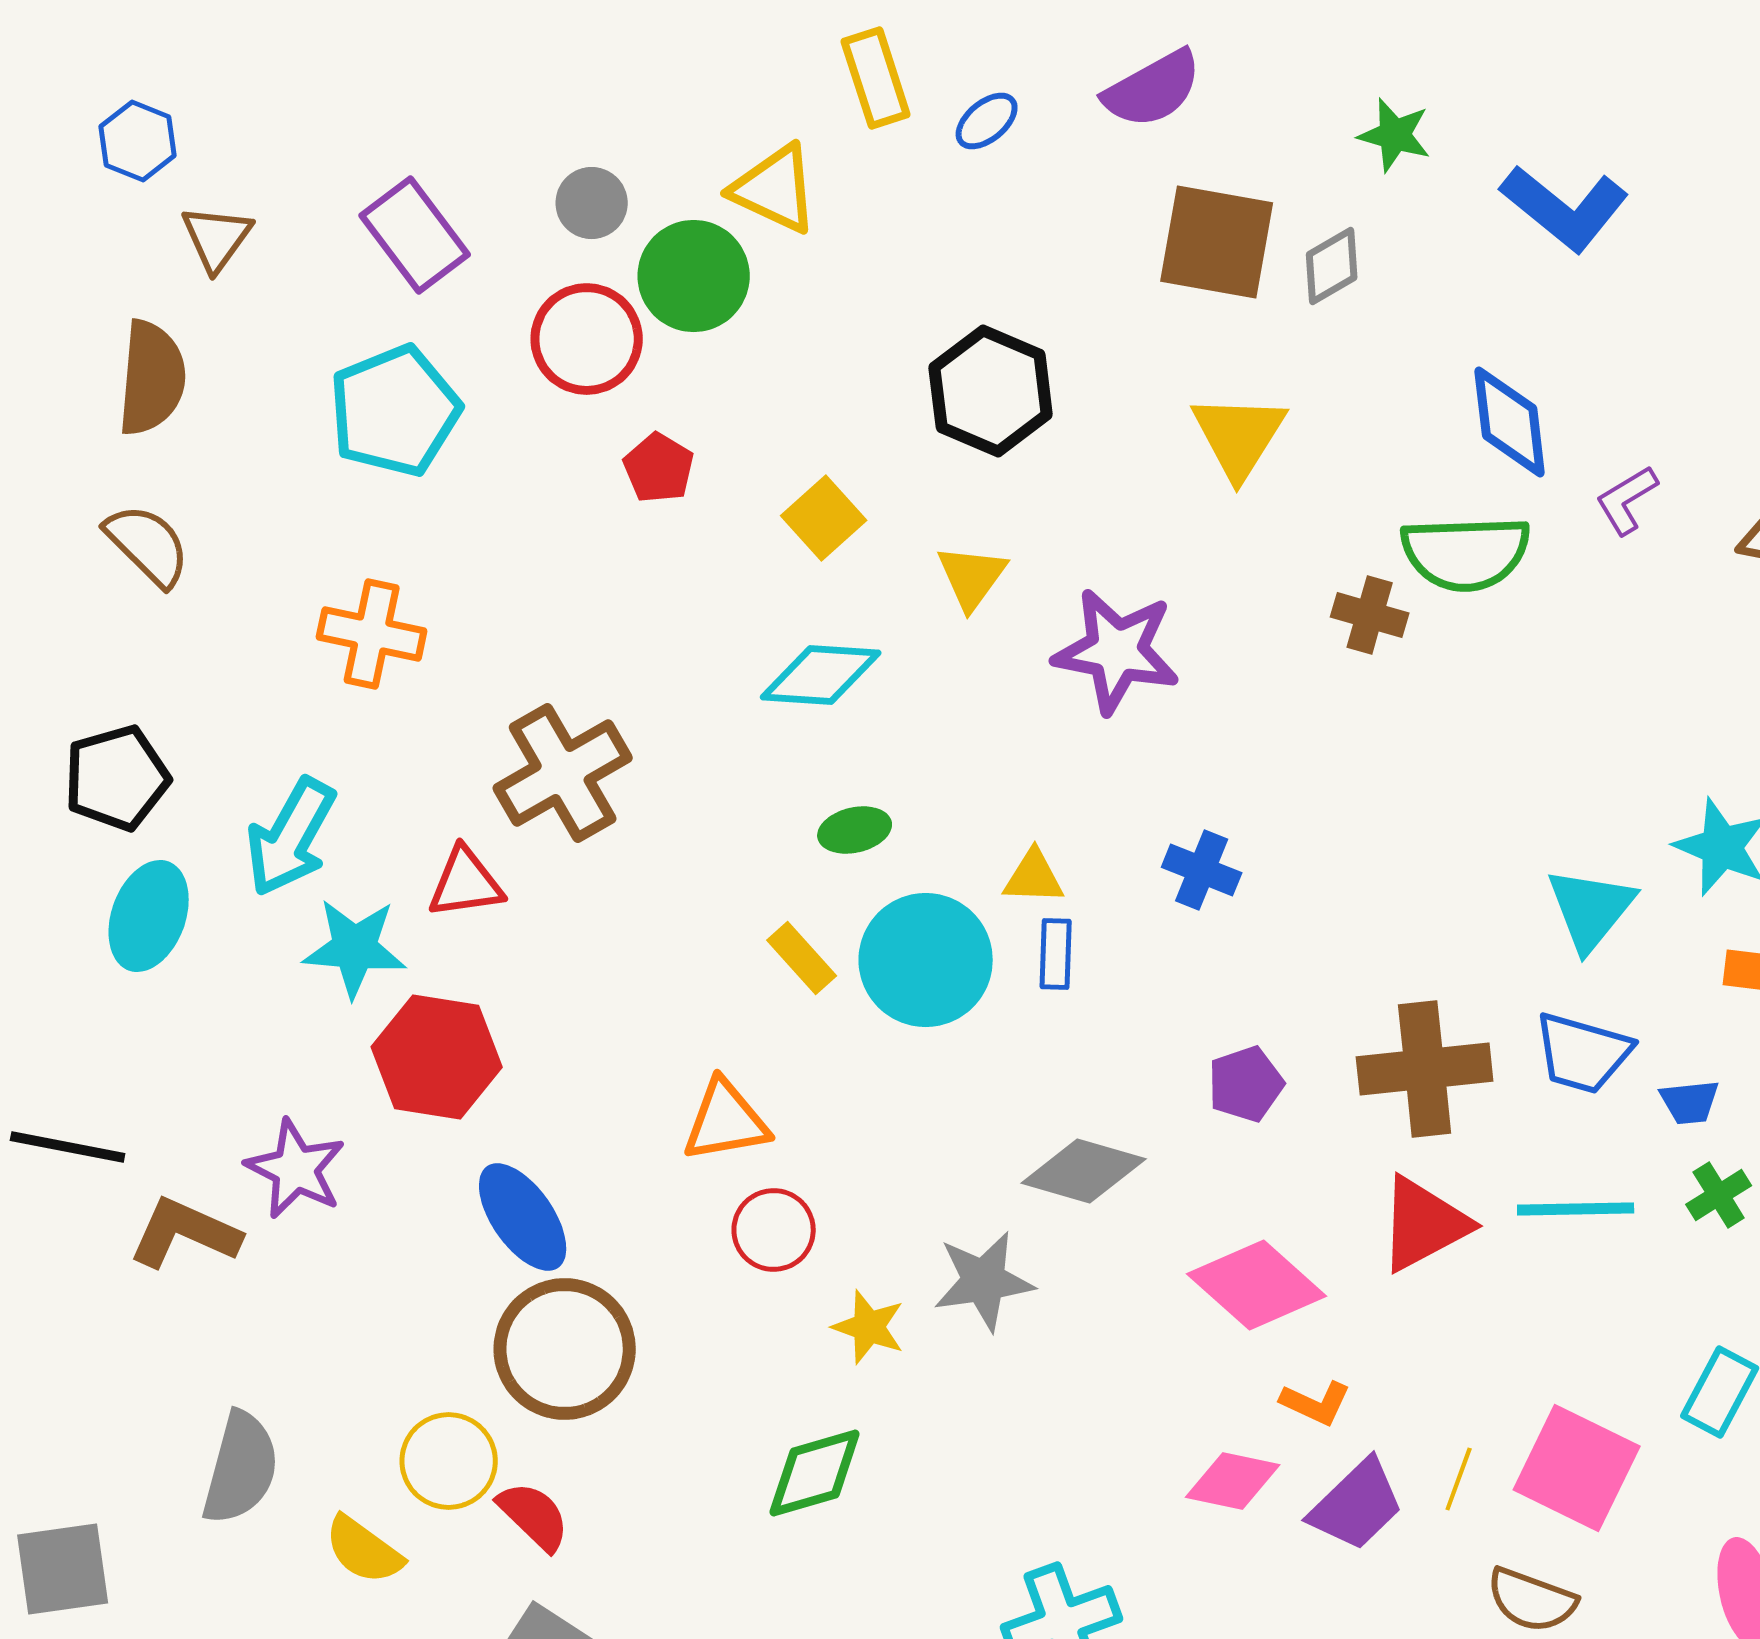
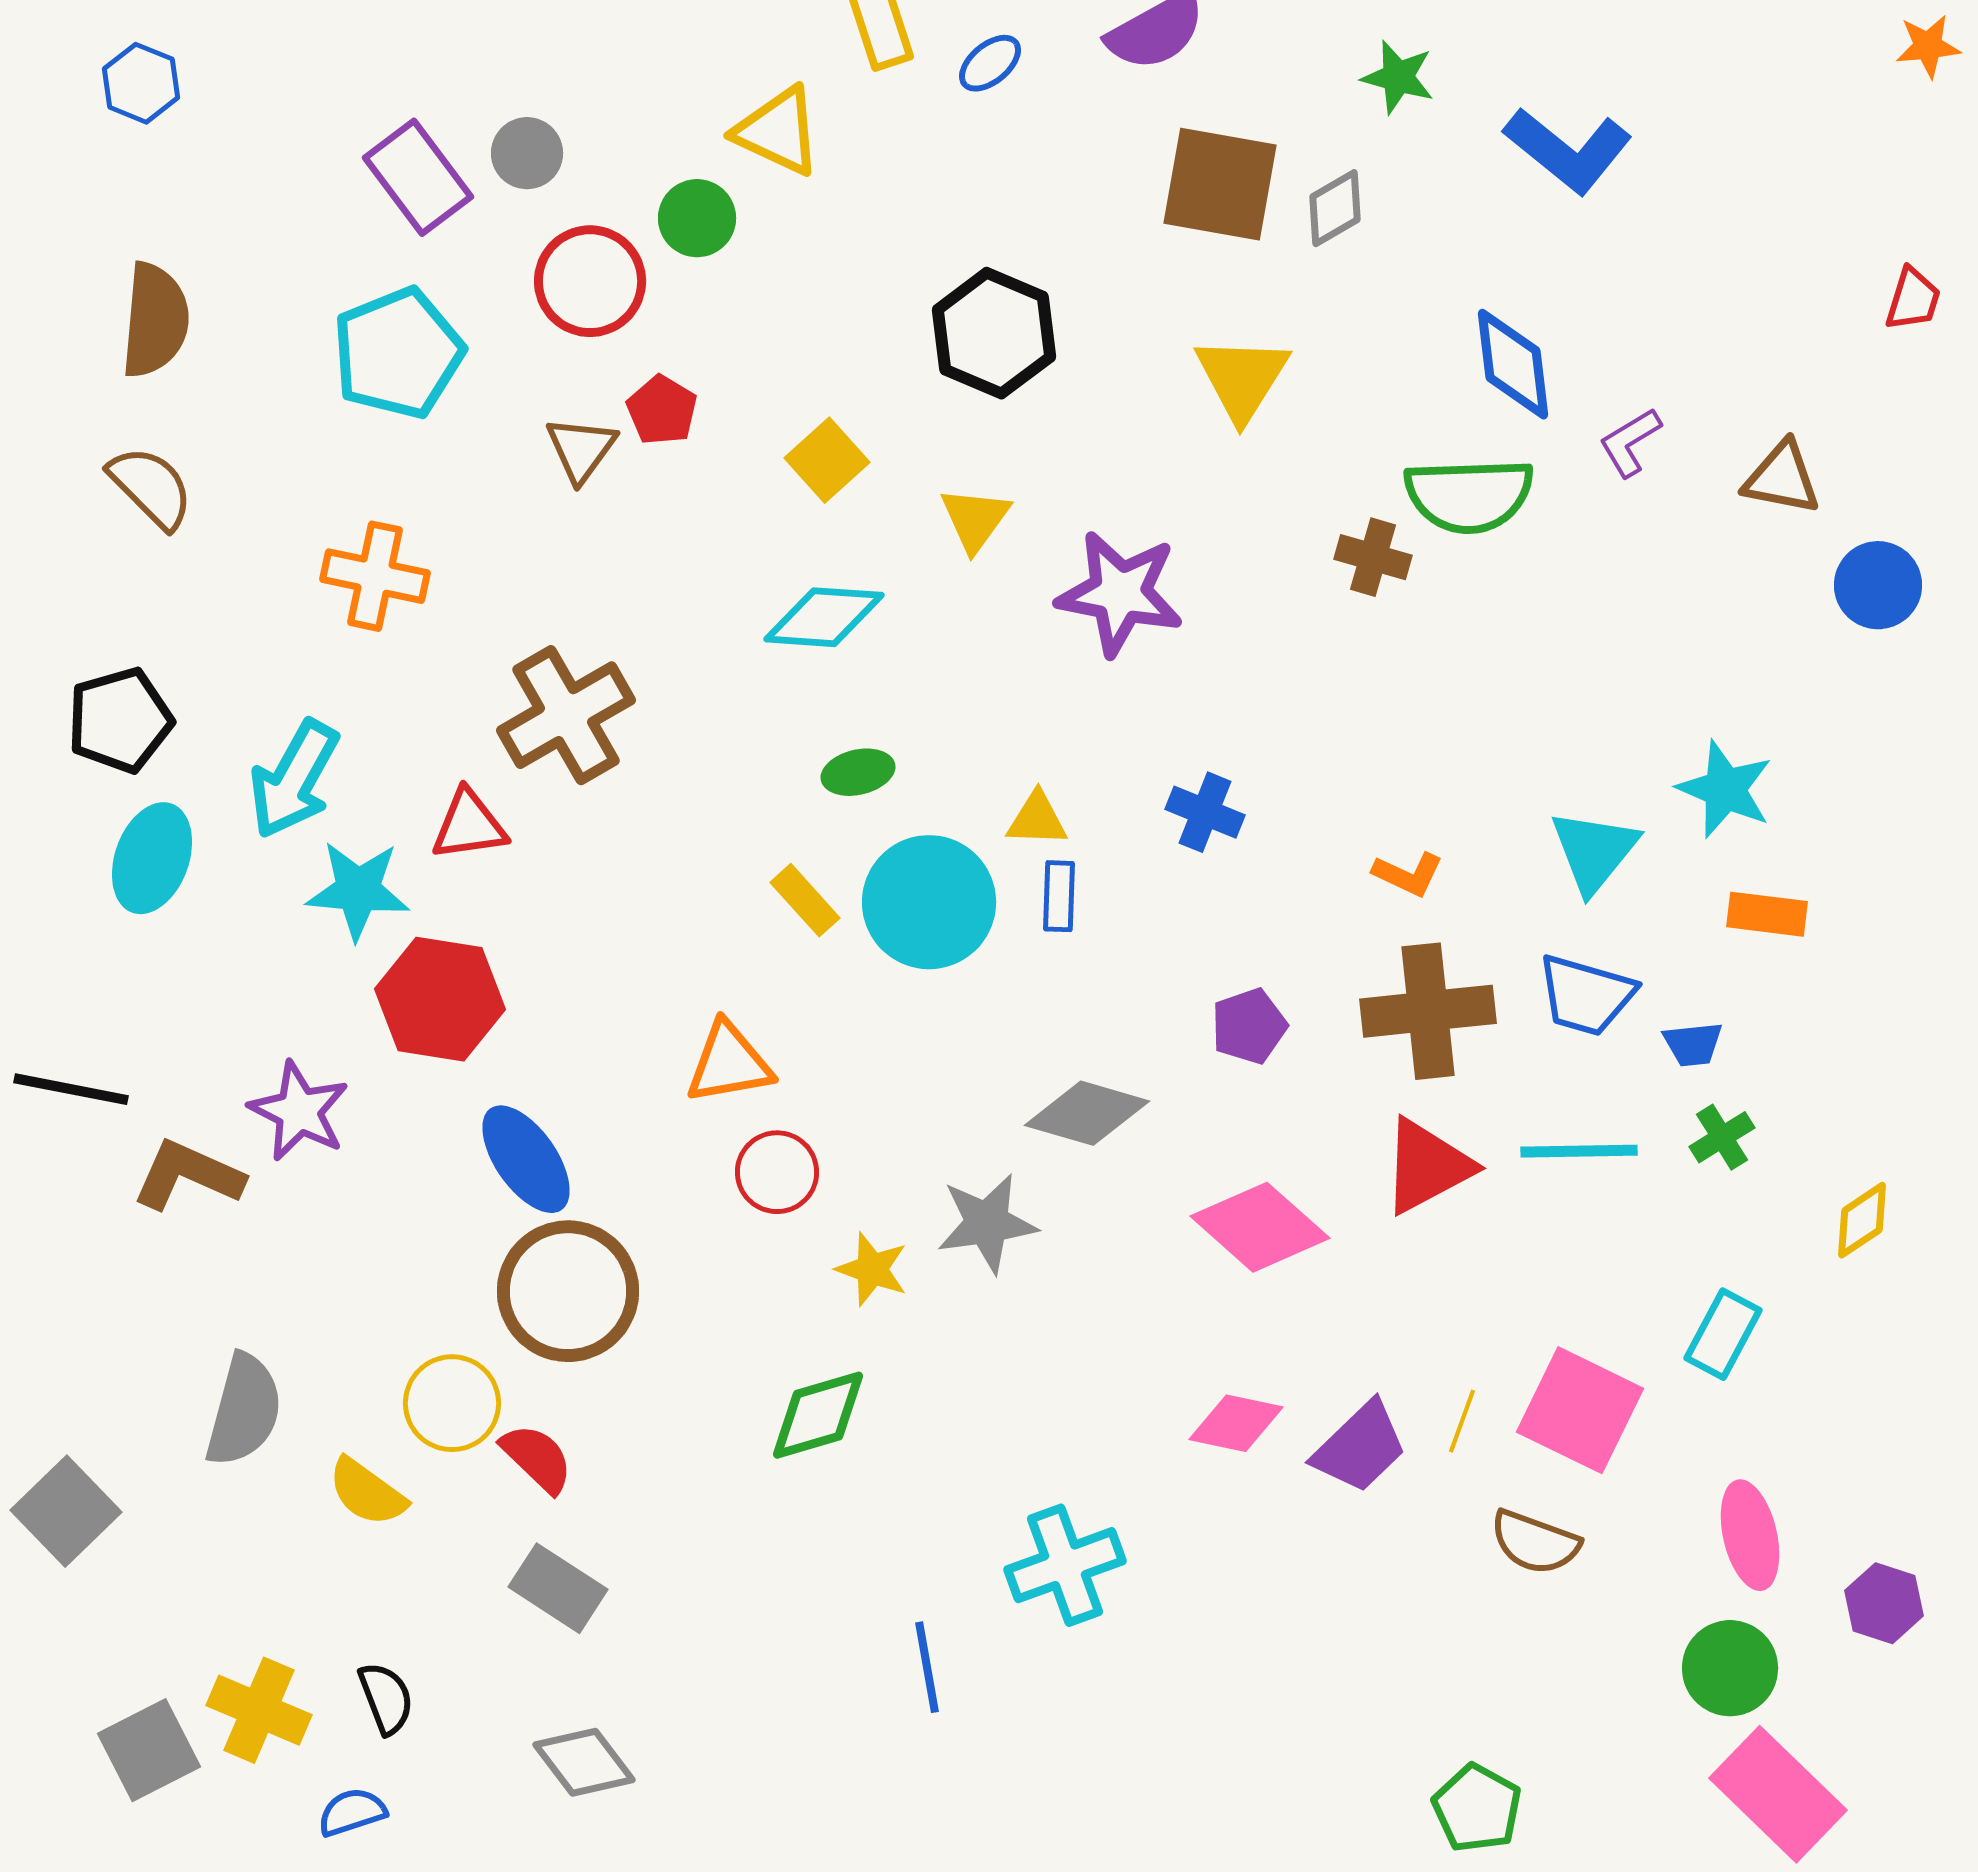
gray circle: (592, 203) -> (527, 153), moved
brown triangle: (217, 238) -> (581, 449), moved
green circle: (694, 276) -> (697, 218), size x0.7
orange L-shape: (1316, 1403) -> (1408, 874), moved
gray square: (63, 1569) -> (66, 1511), turned -36

